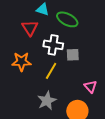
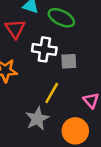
yellow line: (51, 71) -> (52, 93), moved

